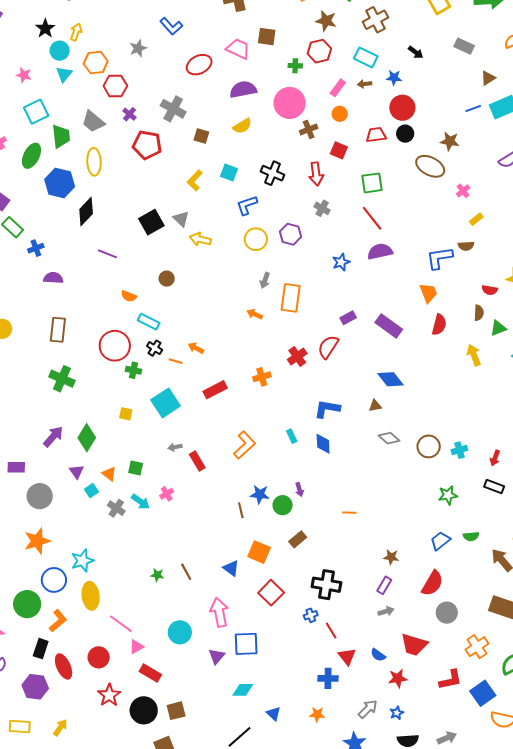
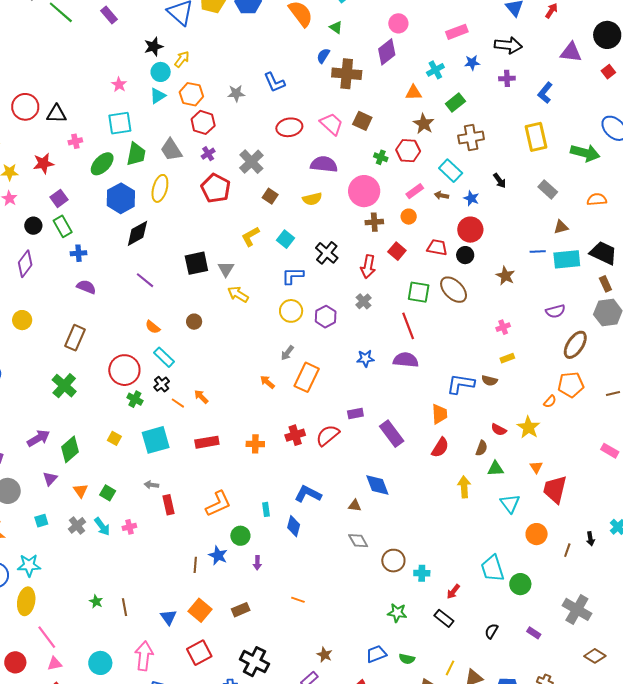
brown ellipse: (430, 166) -> (454, 290), moved
cyan square: (91, 491) -> (41, 521), moved
green circle: (283, 505) -> (240, 536), moved

